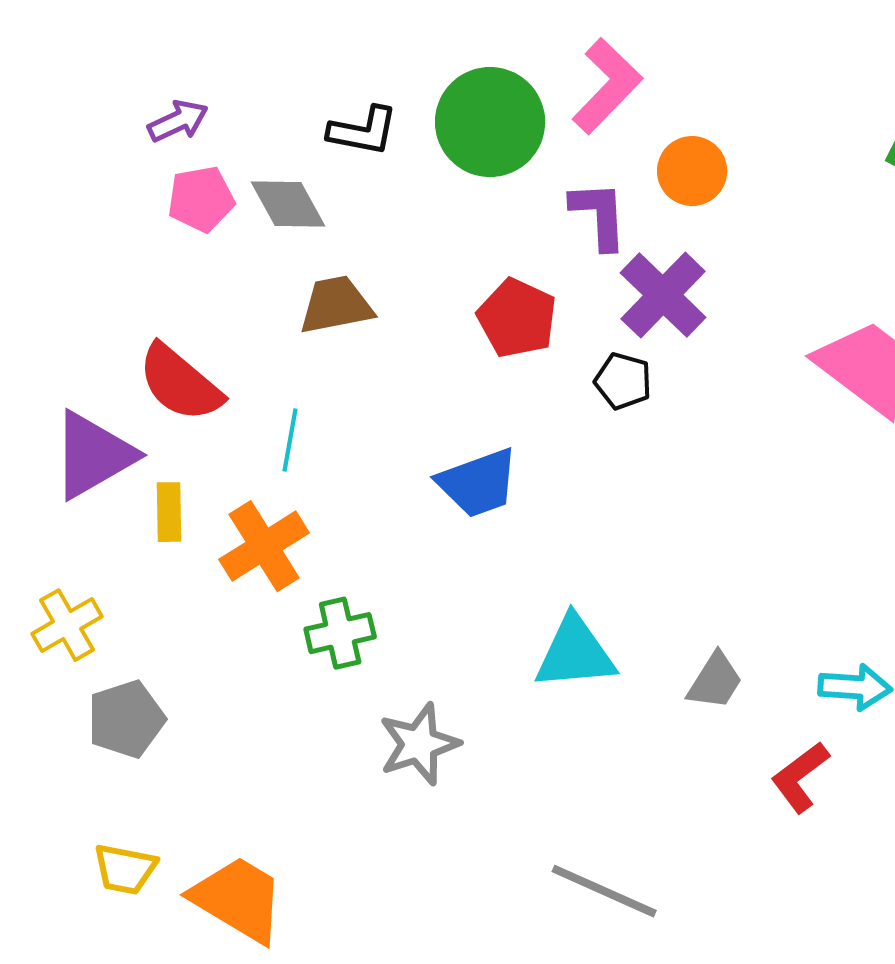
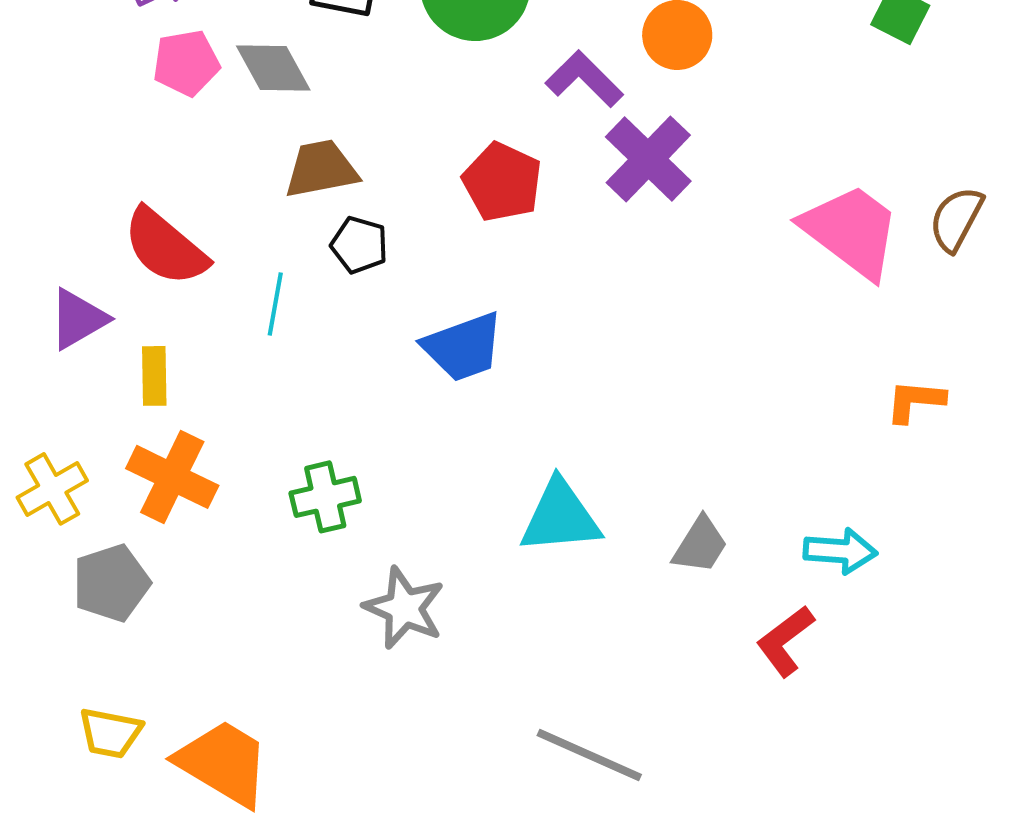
purple L-shape: (599, 215) -> (584, 79), turned -42
black pentagon: (623, 381) -> (359, 245), moved
purple triangle: (93, 455) -> (78, 319), size x0.7
orange cross: (264, 546) -> (172, 477), moved, turned -32
gray star: (419, 744) -> (404, 608), turned -30

